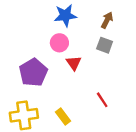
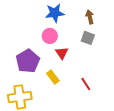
brown arrow: (107, 20) -> (90, 17), turned -40
yellow rectangle: (63, 116) -> (53, 77), moved

